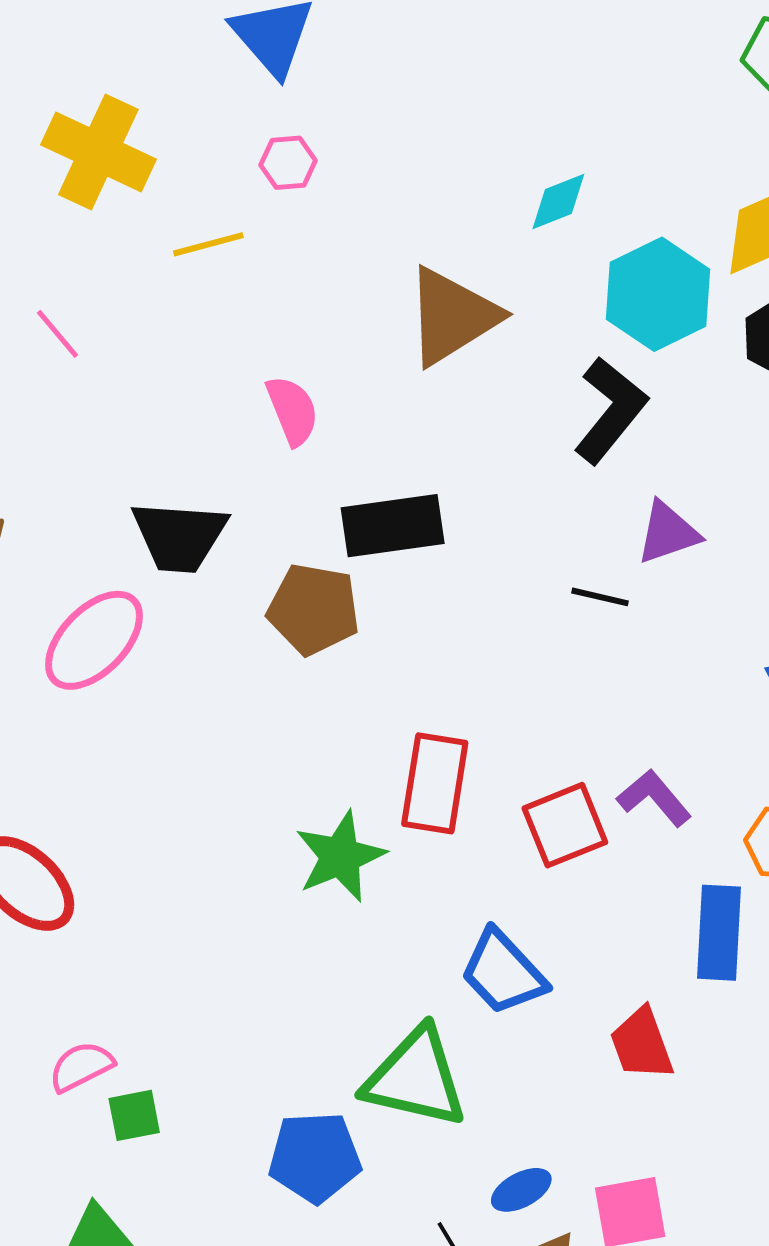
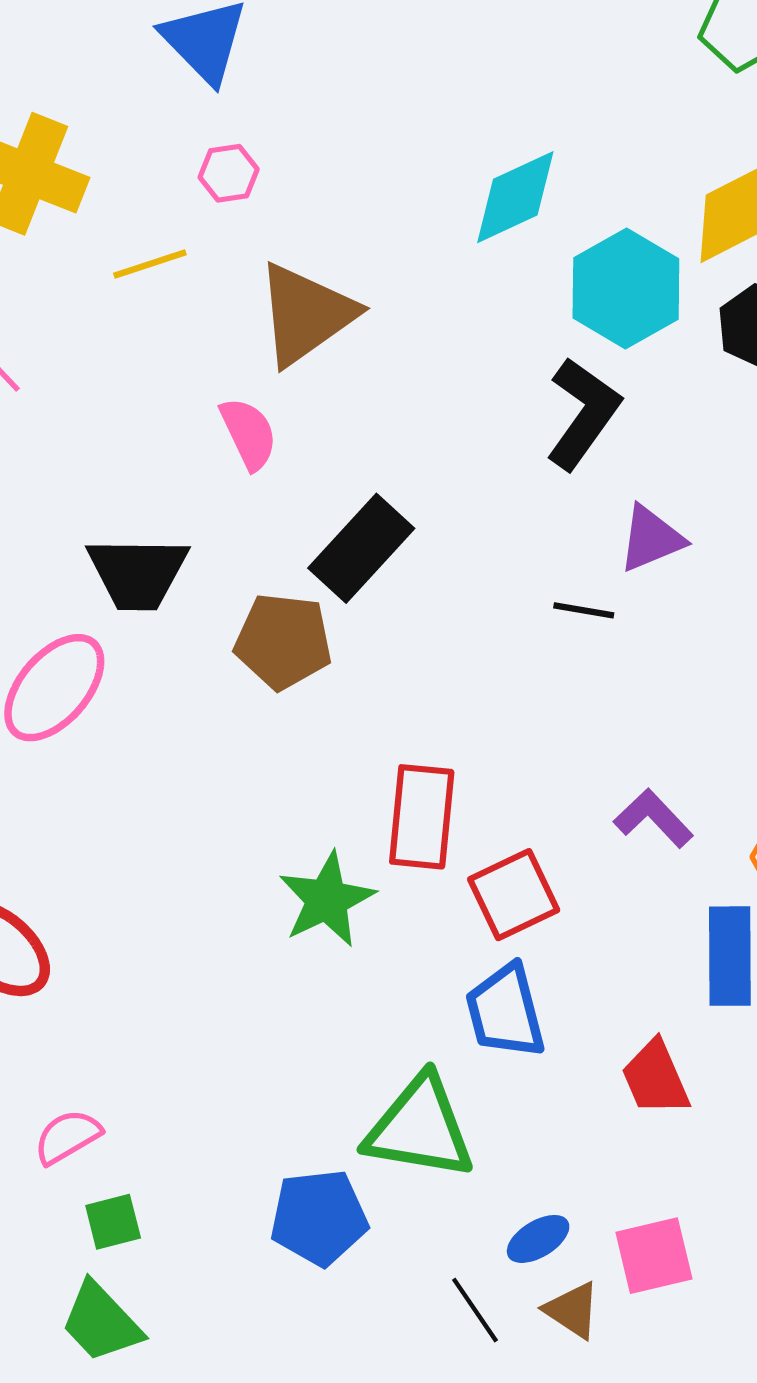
cyan diamond: (558, 202) -> (515, 197), size x1.5
brown triangle: (452, 316) -> (306, 314), moved
black rectangle: (393, 526) -> (361, 548), turned -36
red square: (565, 825) -> (514, 895), moved
blue trapezoid: (503, 972) -> (505, 1011), turned 32
green square: (134, 1115) -> (113, 1222), moved

